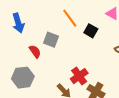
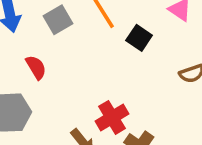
gray square: (51, 40) -> (58, 20), moved, turned 35

